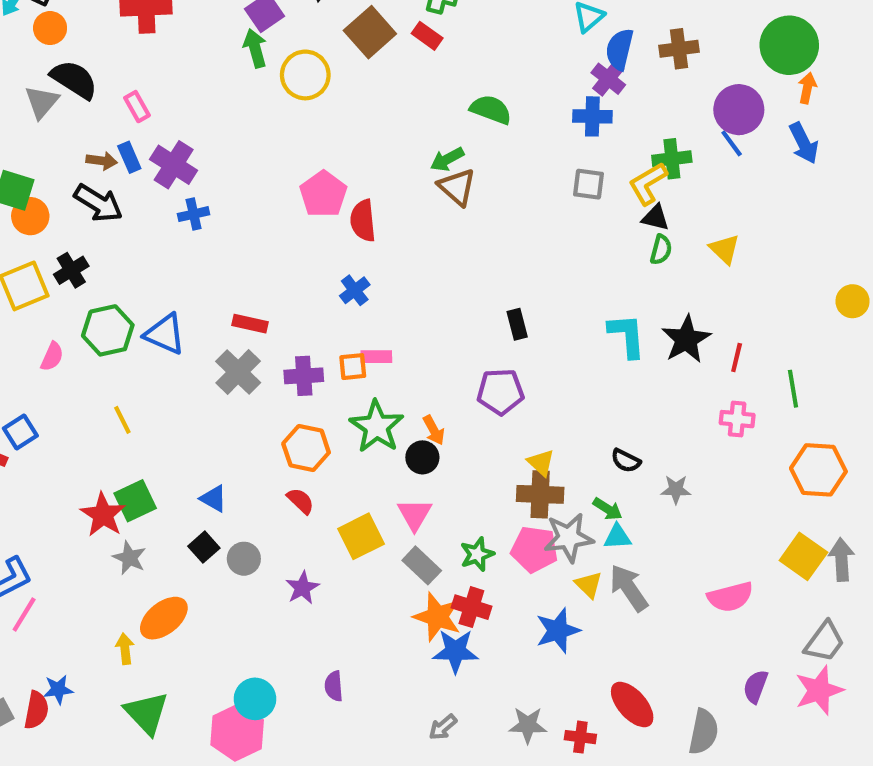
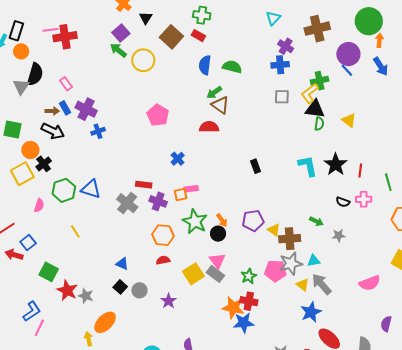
green arrow: (255, 48) -> (118, 50), turned -30
blue semicircle: (620, 49) -> (205, 65), moved
brown cross: (679, 49) -> (317, 29), size x1.4
black semicircle: (74, 80) -> (35, 74), turned 80
orange circle: (30, 216) -> (30, 150), moved
black triangle: (655, 218) -> (315, 109), size x1.5
red semicircle: (363, 221) -> (209, 127), moved, turned 102
red rectangle: (250, 324) -> (144, 185), moved
purple cross: (304, 376) -> (158, 201), turned 30
purple pentagon: (500, 392) -> (253, 221), moved
black semicircle: (626, 461) -> (343, 202), moved
brown cross: (540, 494) -> (290, 239), moved
green square: (135, 501) -> (49, 272), moved, turned -30
red semicircle: (300, 501) -> (163, 260), turned -48
green arrow: (608, 509) -> (316, 221), moved
red star: (103, 515) -> (67, 290), moved
gray rectangle: (422, 565) -> (215, 274), moved
blue star: (558, 631) -> (311, 312), moved

